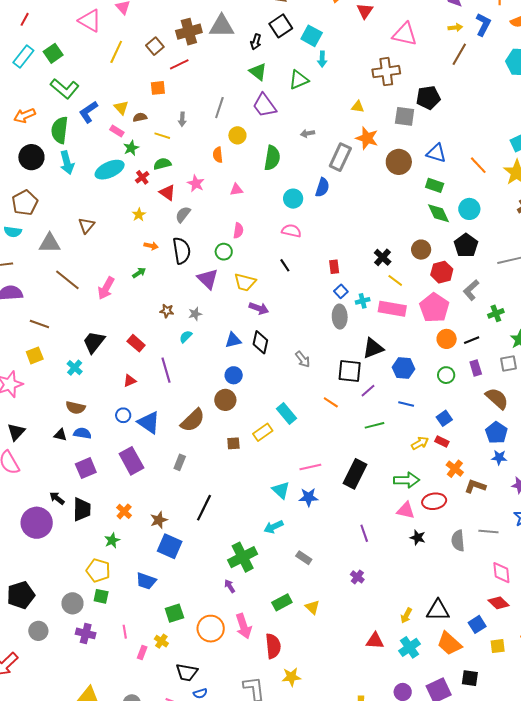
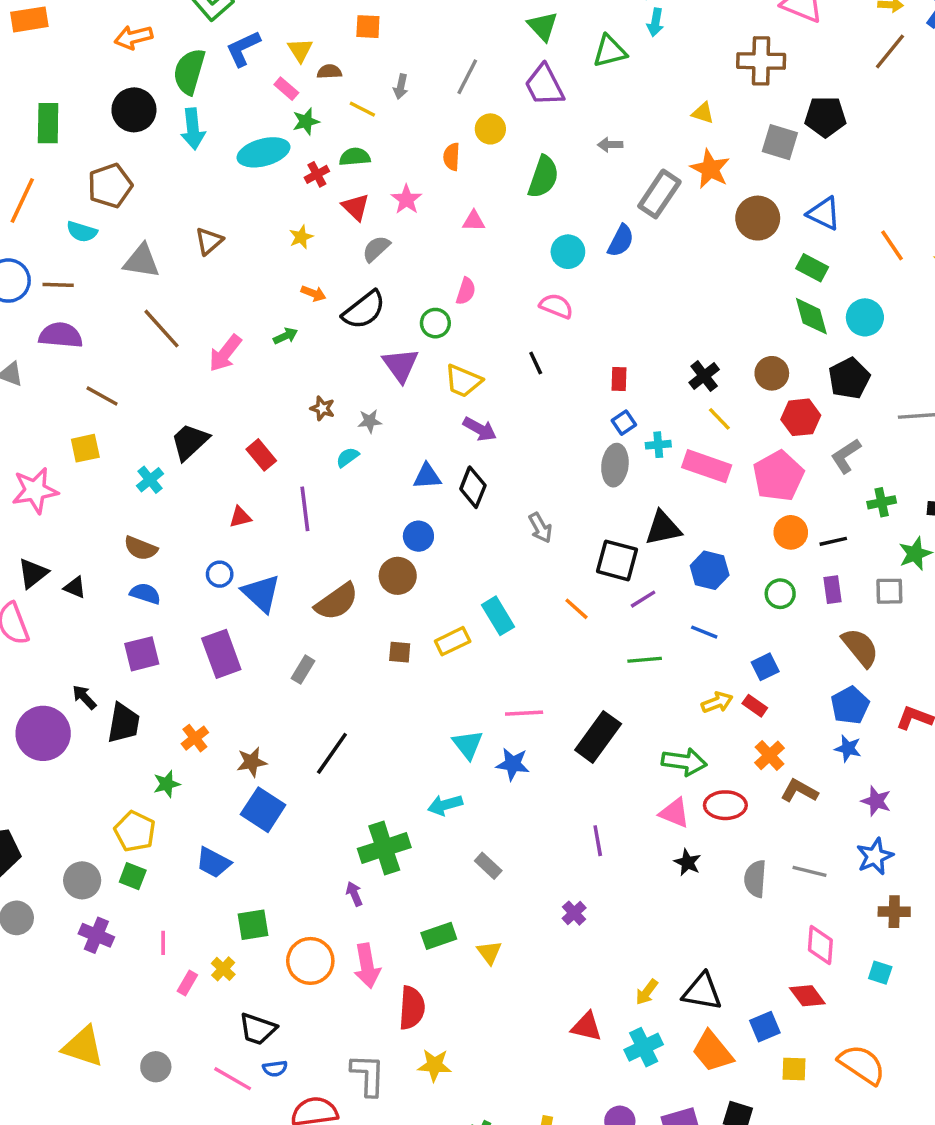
black semicircle: (182, 251) -> (364, 310), turned 52
black triangle: (60, 435) -> (75, 587), moved

